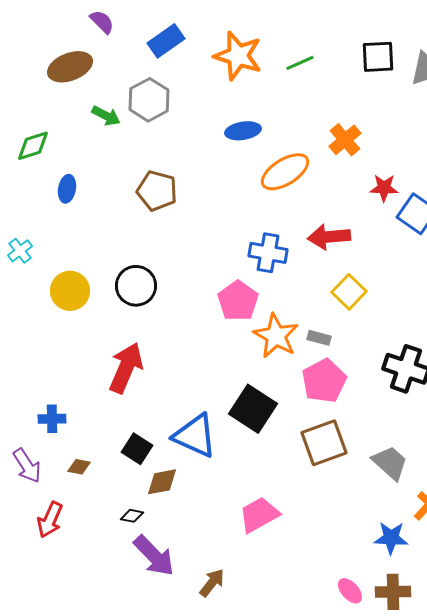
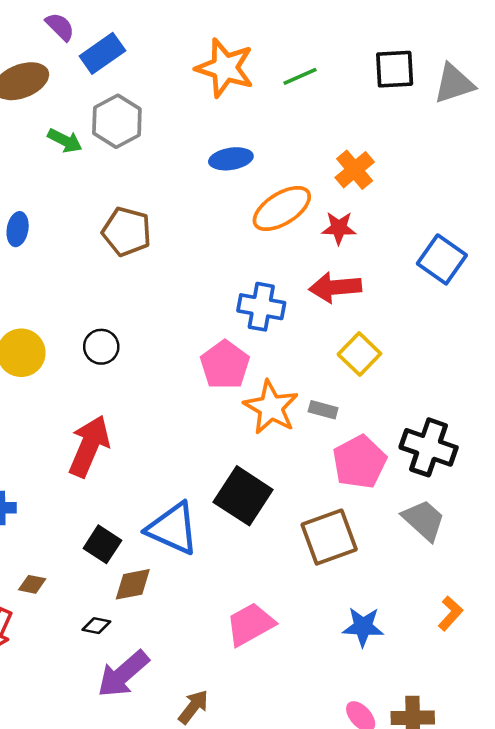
blue rectangle: (166, 41) -> (102, 53), moved
red star: (384, 188) -> (339, 228), moved
black circle: (136, 286) -> (101, 347), size x0.7
pink pentagon: (324, 381) -> (359, 462), moved
gray trapezoid: (390, 463) -> (424, 520), moved
brown diamond: (79, 467) -> (32, 584), moved
blue star: (391, 538) -> (363, 627), moved
purple arrow: (154, 556) -> (123, 674), turned 93

